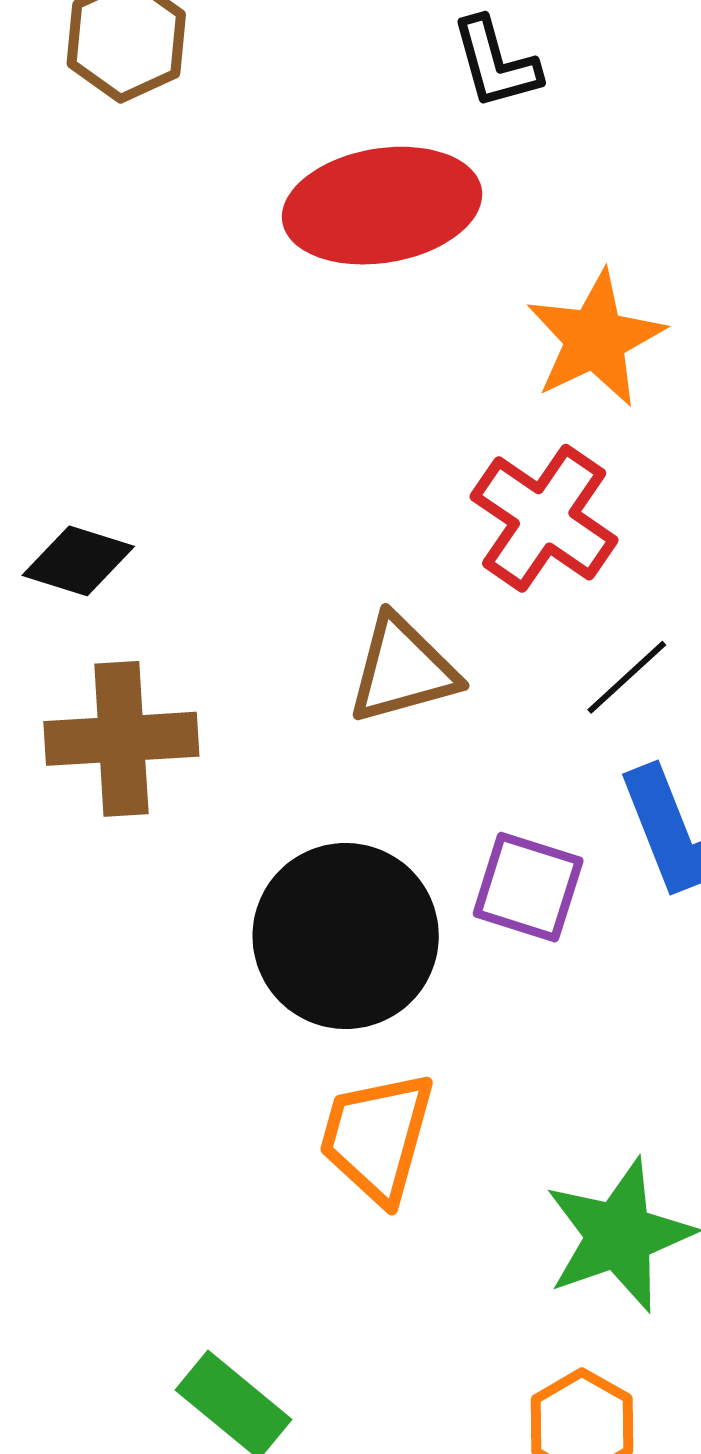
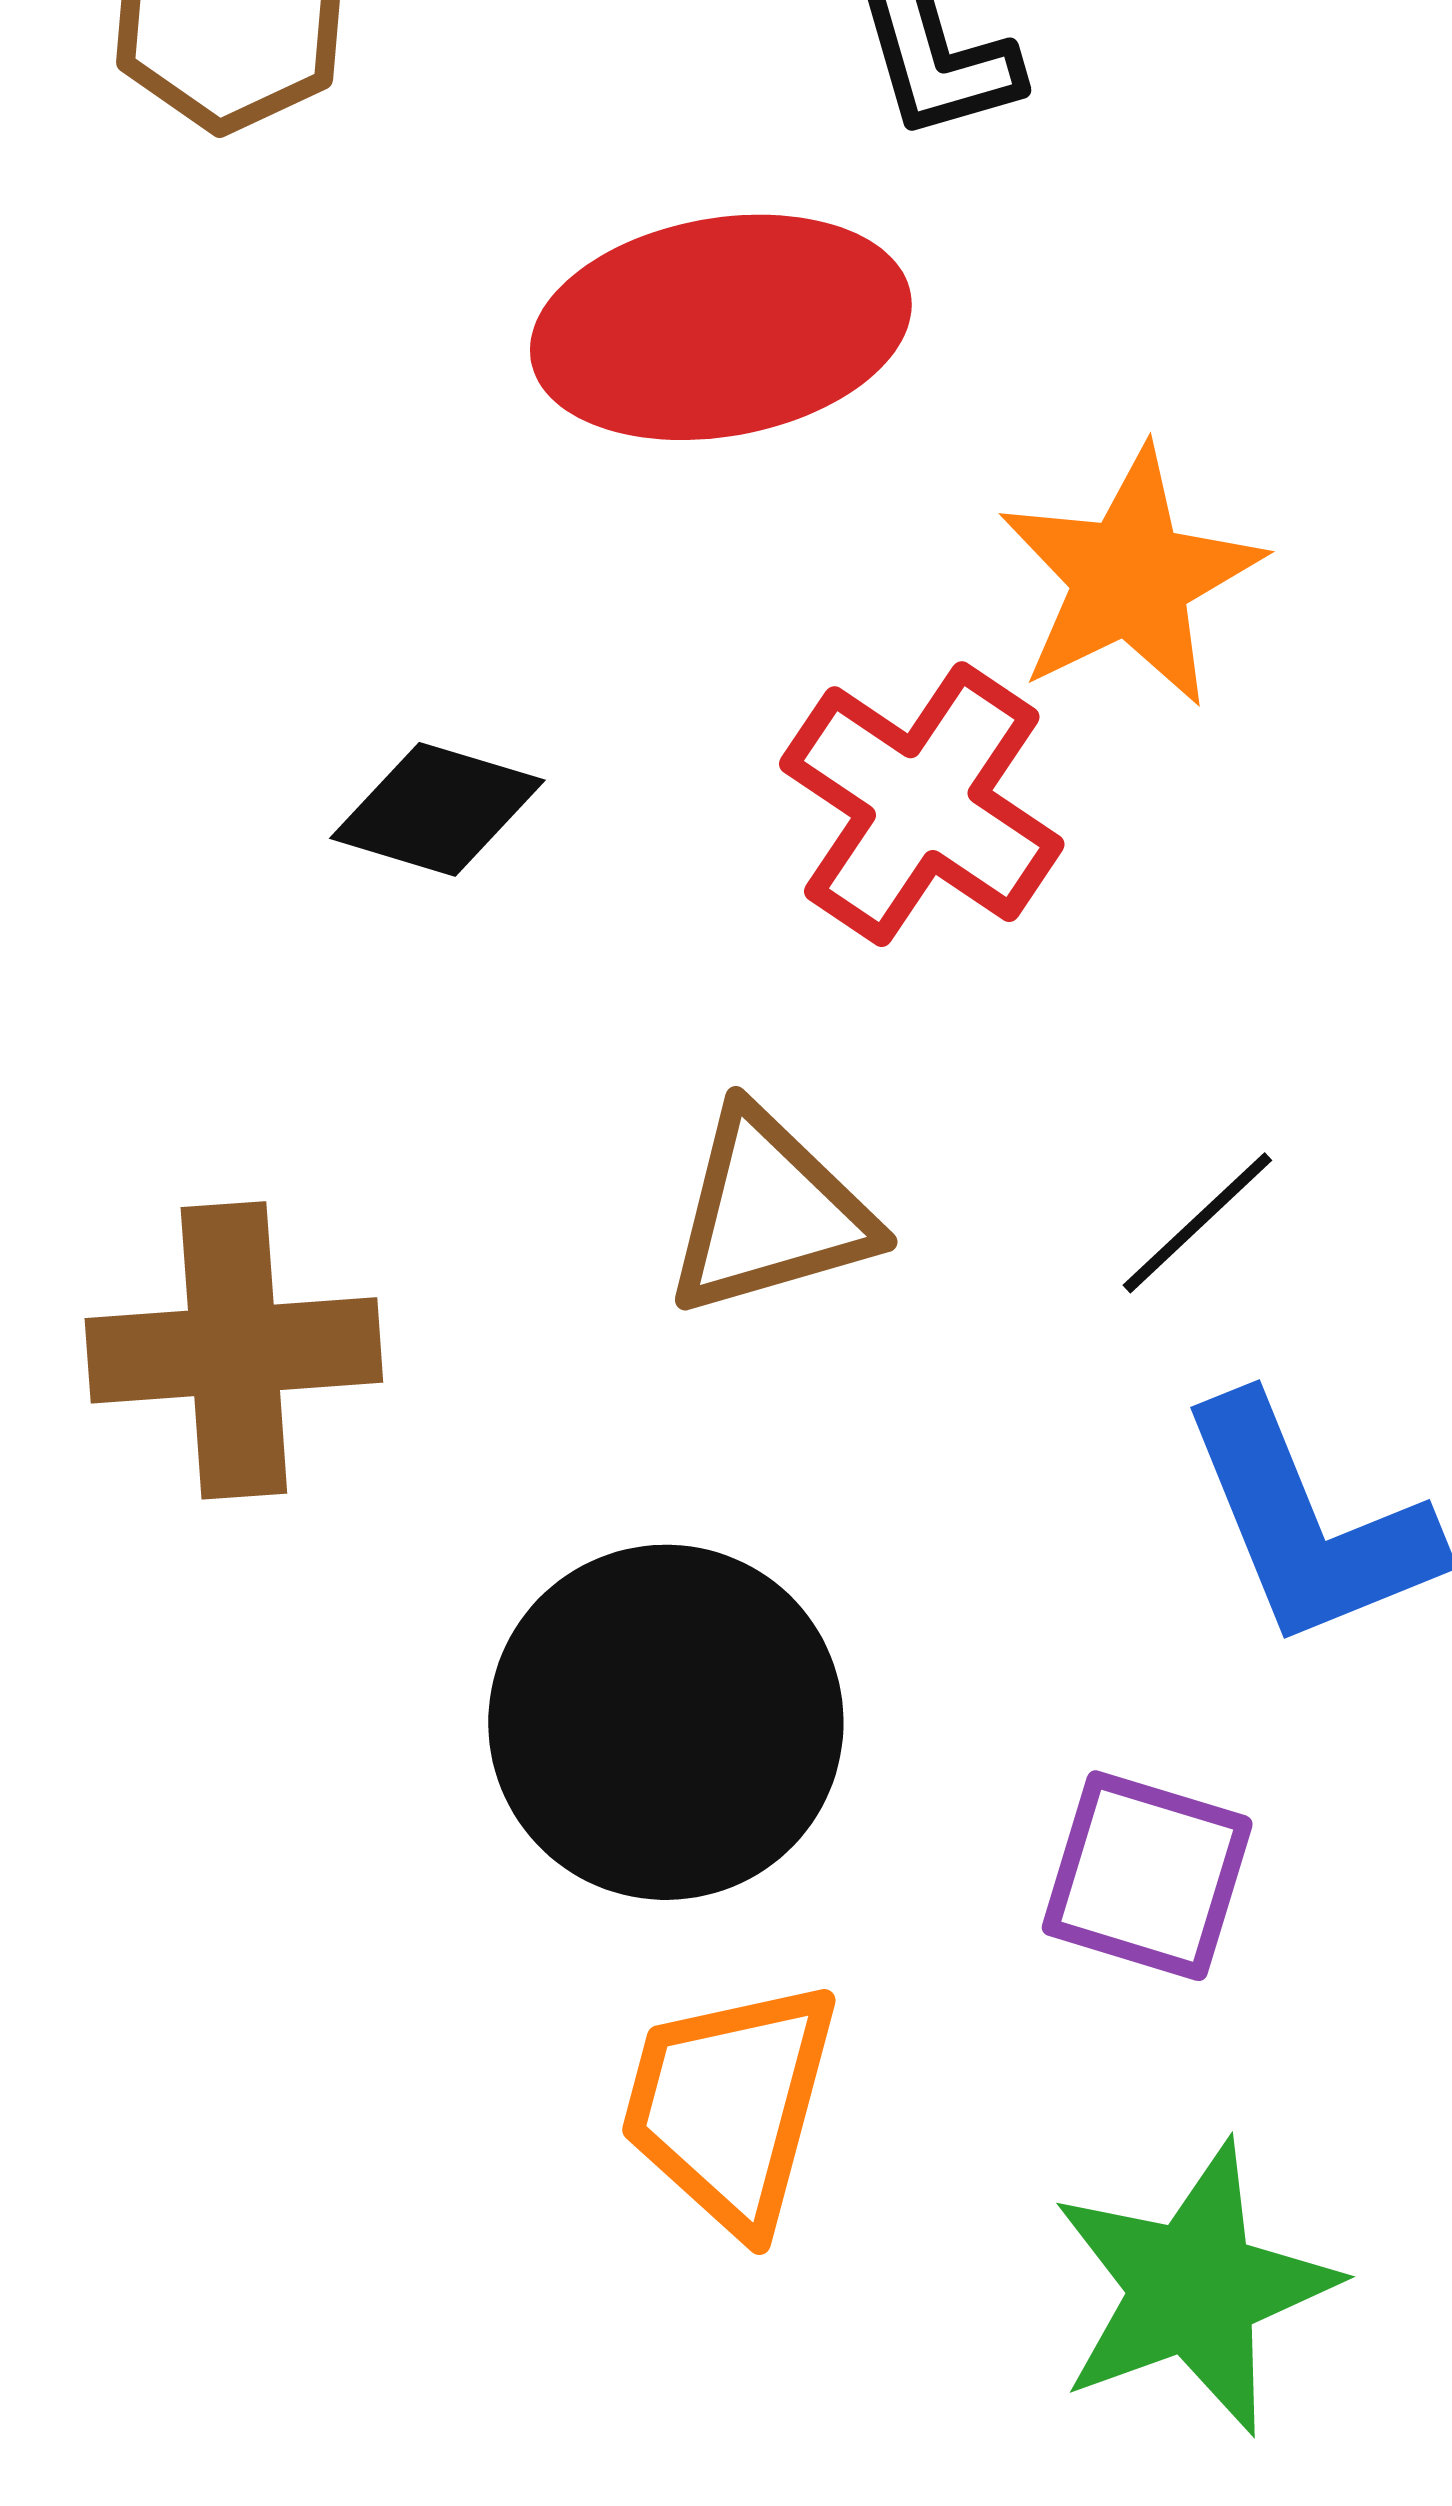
red cross: (544, 518) -> (922, 804), moved
black diamond: (78, 561) -> (437, 809), moved
purple square: (528, 887) -> (1147, 1876), moved

